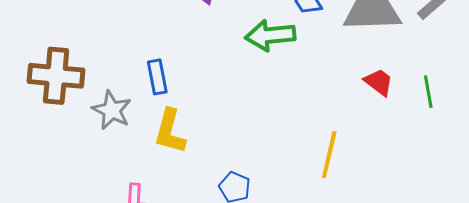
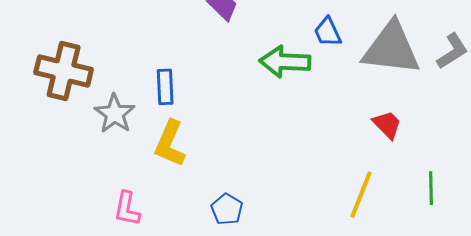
green line: (428, 92) -> (431, 188), moved
yellow line: (329, 155) -> (361, 195), moved

